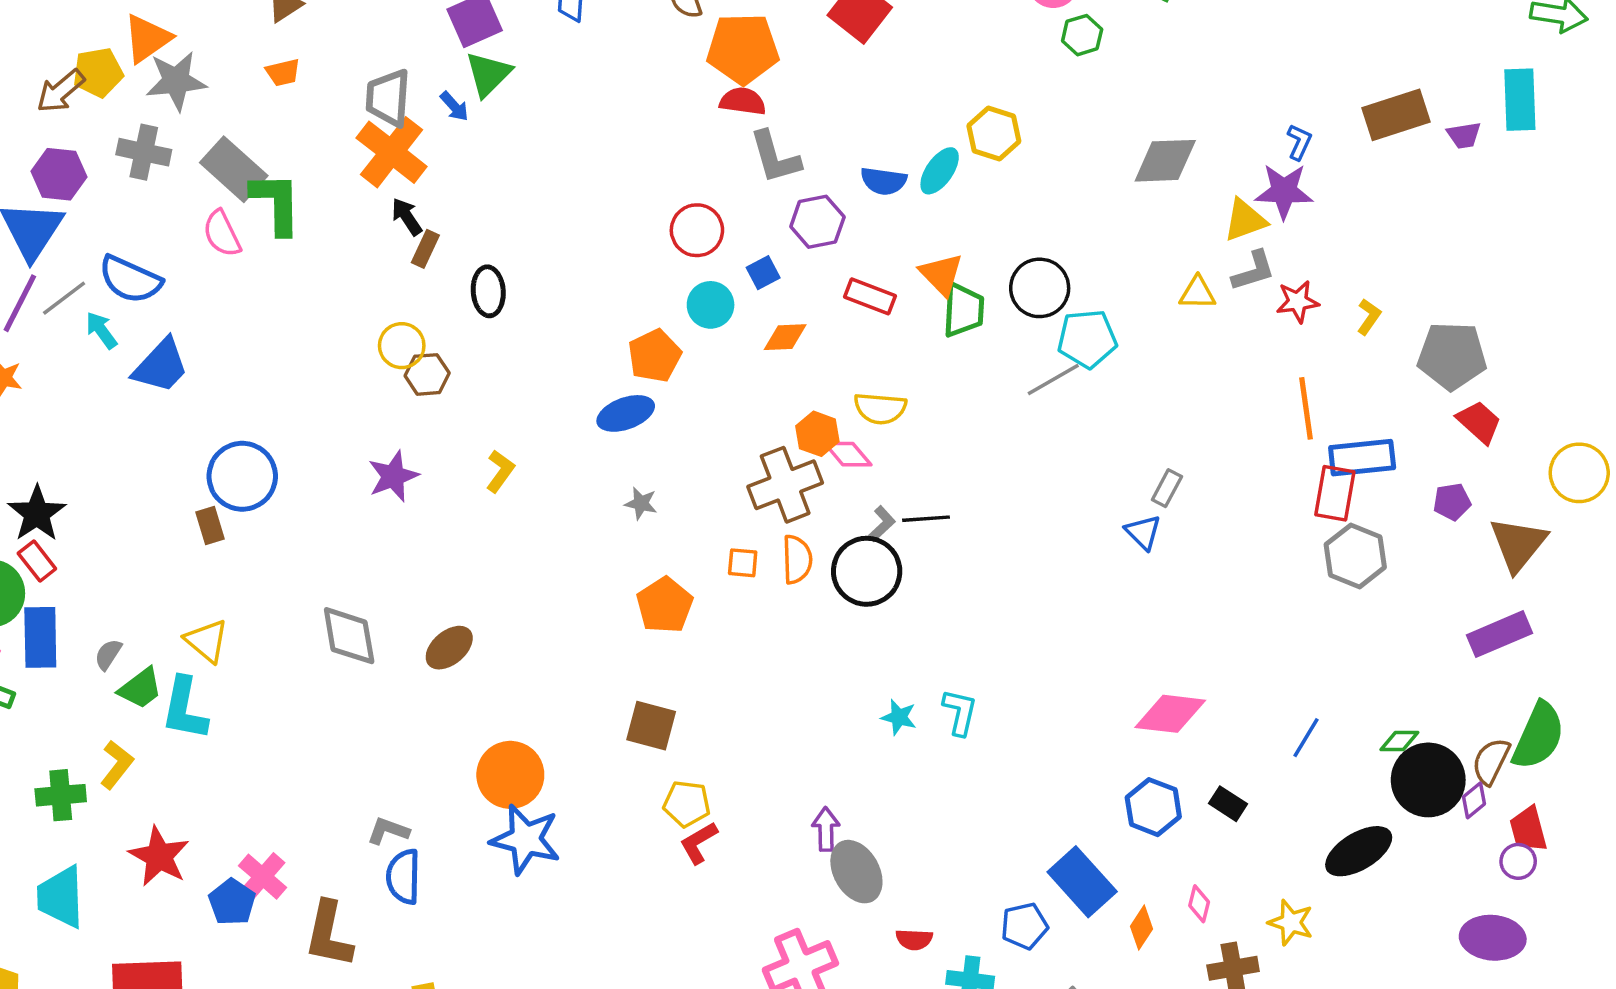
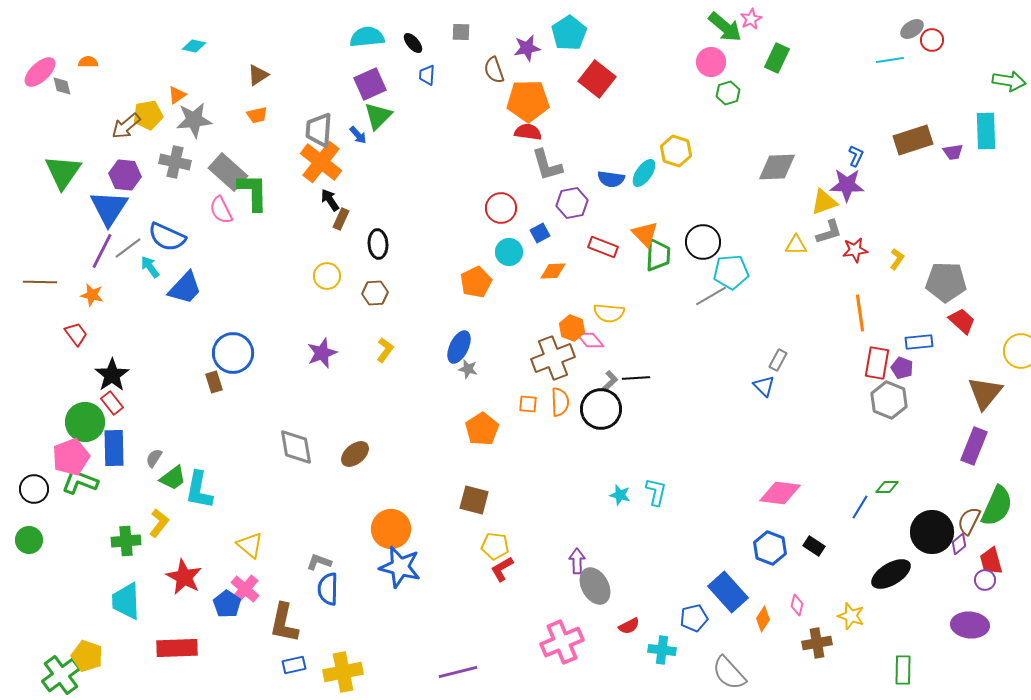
orange triangle: (147, 38) -> (177, 95), size x0.6
brown hexagon: (427, 374) -> (375, 293), moved
blue ellipse: (626, 413) -> (459, 347), moved, turned -44
blue rectangle: (1362, 458) -> (919, 342), moved, size x0.7
purple pentagon: (1452, 502) -> (902, 368), moved, turned 30
purple rectangle: (1499, 634) -> (974, 446), turned -45
yellow triangle: (207, 641) -> (250, 545), moved
green diamond: (1399, 741) -> (887, 487), moved
red semicircle: (914, 939) -> (629, 626), turned -30

